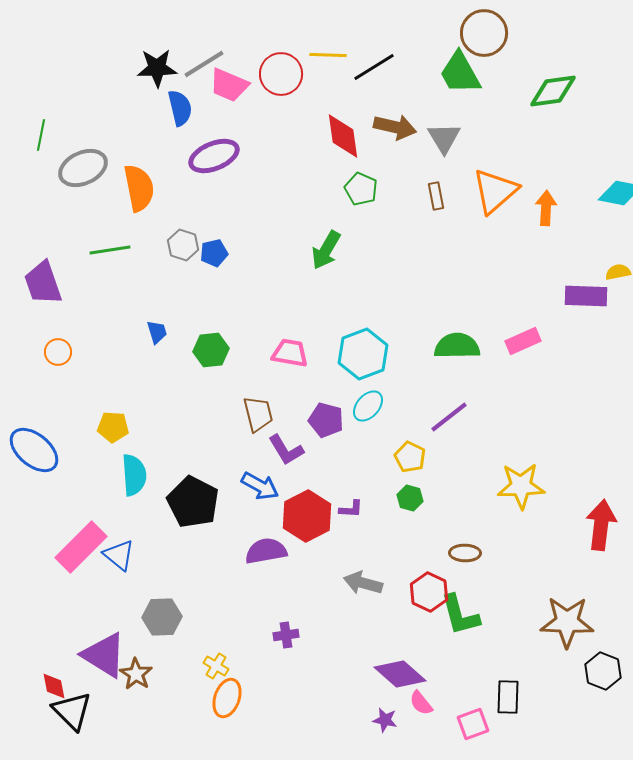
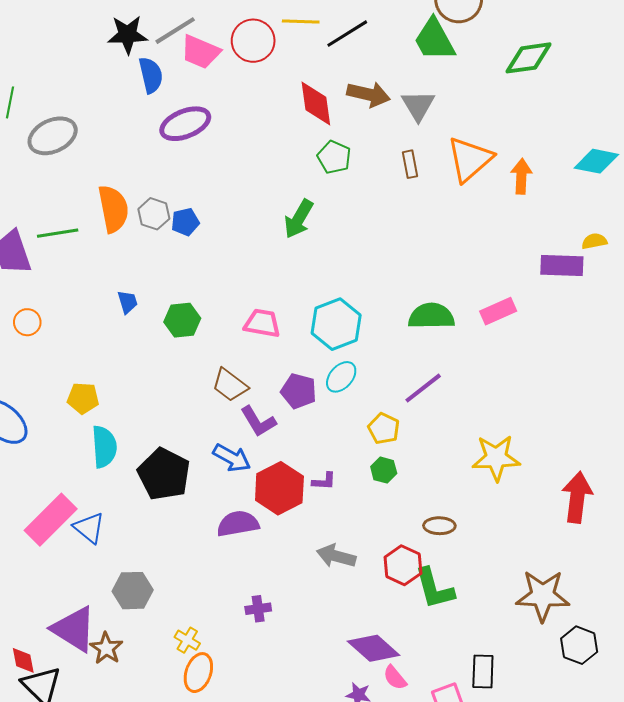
orange semicircle: (139, 188) -> (113, 209), moved
green line: (110, 250) -> (58, 233), moved
brown trapezoid: (258, 414) -> (230, 385), turned 141

